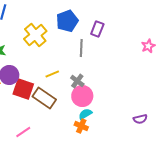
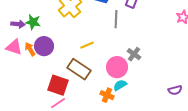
gray cross: (77, 81) -> (134, 54), moved
red square: (23, 89) -> (58, 85), moved
orange cross: (81, 126) -> (107, 95), moved

